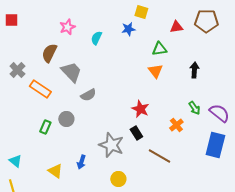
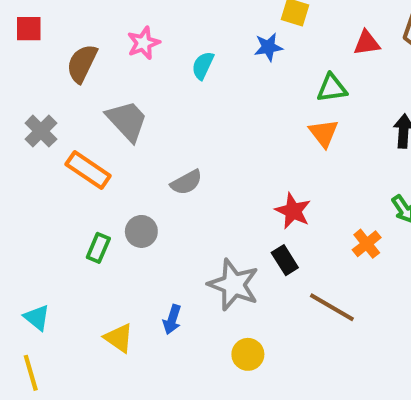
brown semicircle: (49, 53) -> (82, 63), moved
gray trapezoid: (71, 72) -> (127, 121), moved

